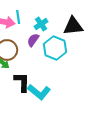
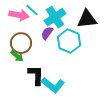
cyan line: (18, 17) -> (32, 10), turned -40
cyan cross: (41, 24) -> (55, 17), size x1.5

